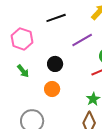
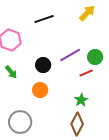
purple line: (82, 40) -> (70, 55), moved

